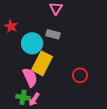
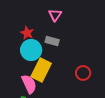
red star: (11, 26) -> (27, 33), moved
red circle: (80, 75) -> (83, 73), moved

